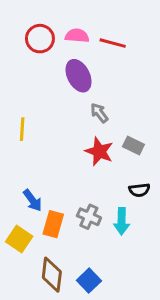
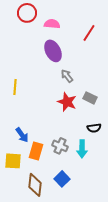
red circle: (40, 39) -> (27, 13), moved
red line: (113, 43) -> (89, 33), moved, turned -72
yellow square: (19, 239) -> (13, 161), turned -30
blue square: (89, 281) -> (62, 179), moved

